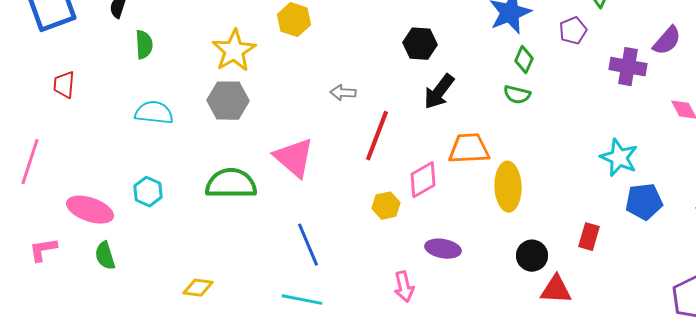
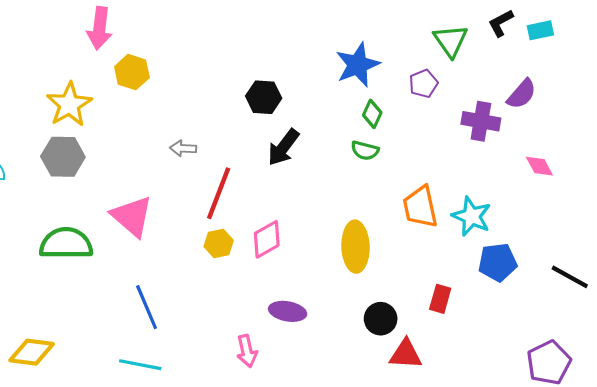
orange trapezoid: (469, 149) -> (420, 207), moved, turned -99
yellow hexagon: (386, 206) -> (219, 243), moved
yellow diamond: (198, 288) -> (32, 352), size x1.4

